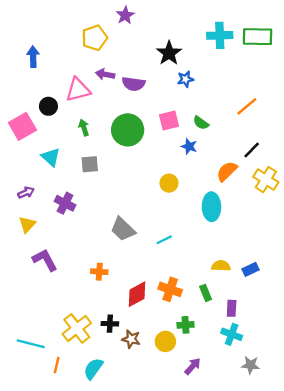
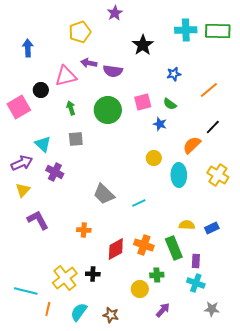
purple star: (125, 15) -> (115, 13), moved
blue star: (185, 79) -> (174, 74), moved
cyan triangle: (51, 157) -> (43, 144), moved
yellow cross: (266, 180) -> (218, 175), moved
yellow circle: (169, 183) -> (154, 158), moved
purple arrow: (26, 193) -> (22, 163), size x1.5
green rectangle: (206, 293) -> (174, 248), size x1.6
brown star: (131, 339) -> (111, 315), moved

